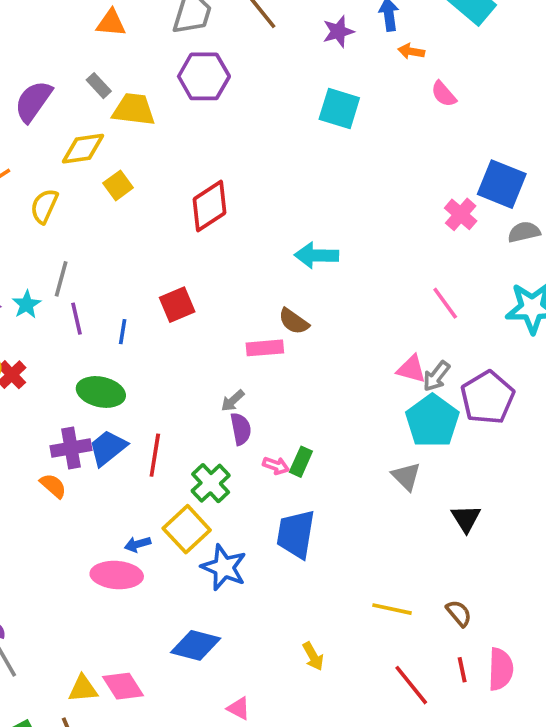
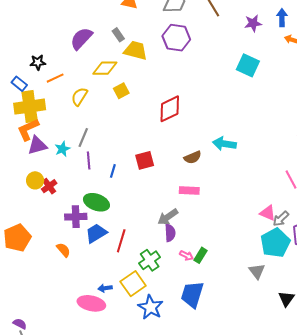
brown semicircle: (294, 321) -> (193, 157), moved, turned -66
gray arrow: (233, 401) -> (168, 217), size x1.5
purple cross: (71, 448) -> (76, 217), moved

